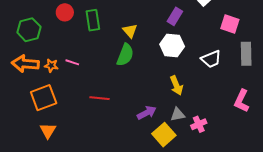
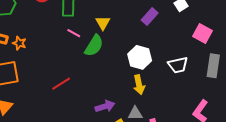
white hexagon: (172, 45) -> (140, 57), moved
pink line: (72, 62) -> (74, 33), moved
red line: (100, 98) -> (61, 84), turned -48

